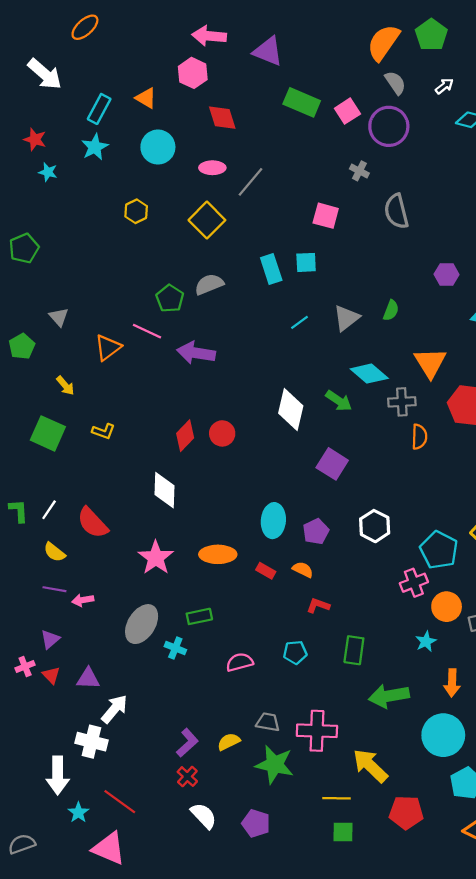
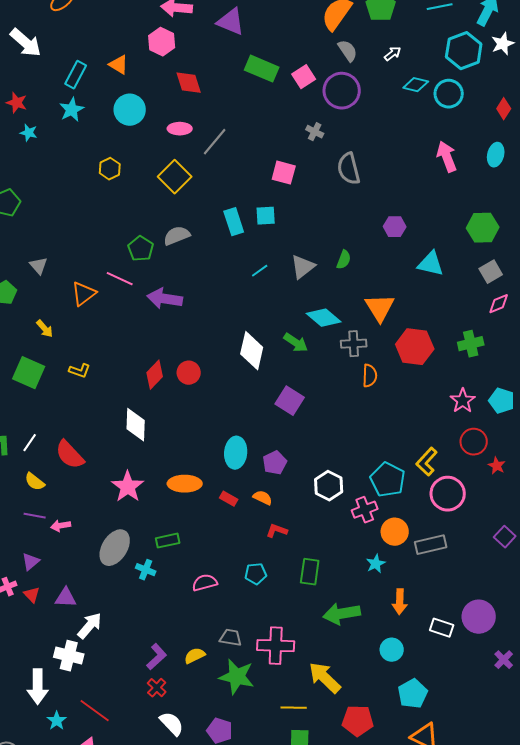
white hexagon: (375, 526) -> (329, 486), moved
cyan circle: (443, 735) -> (392, 650), size x0.6

